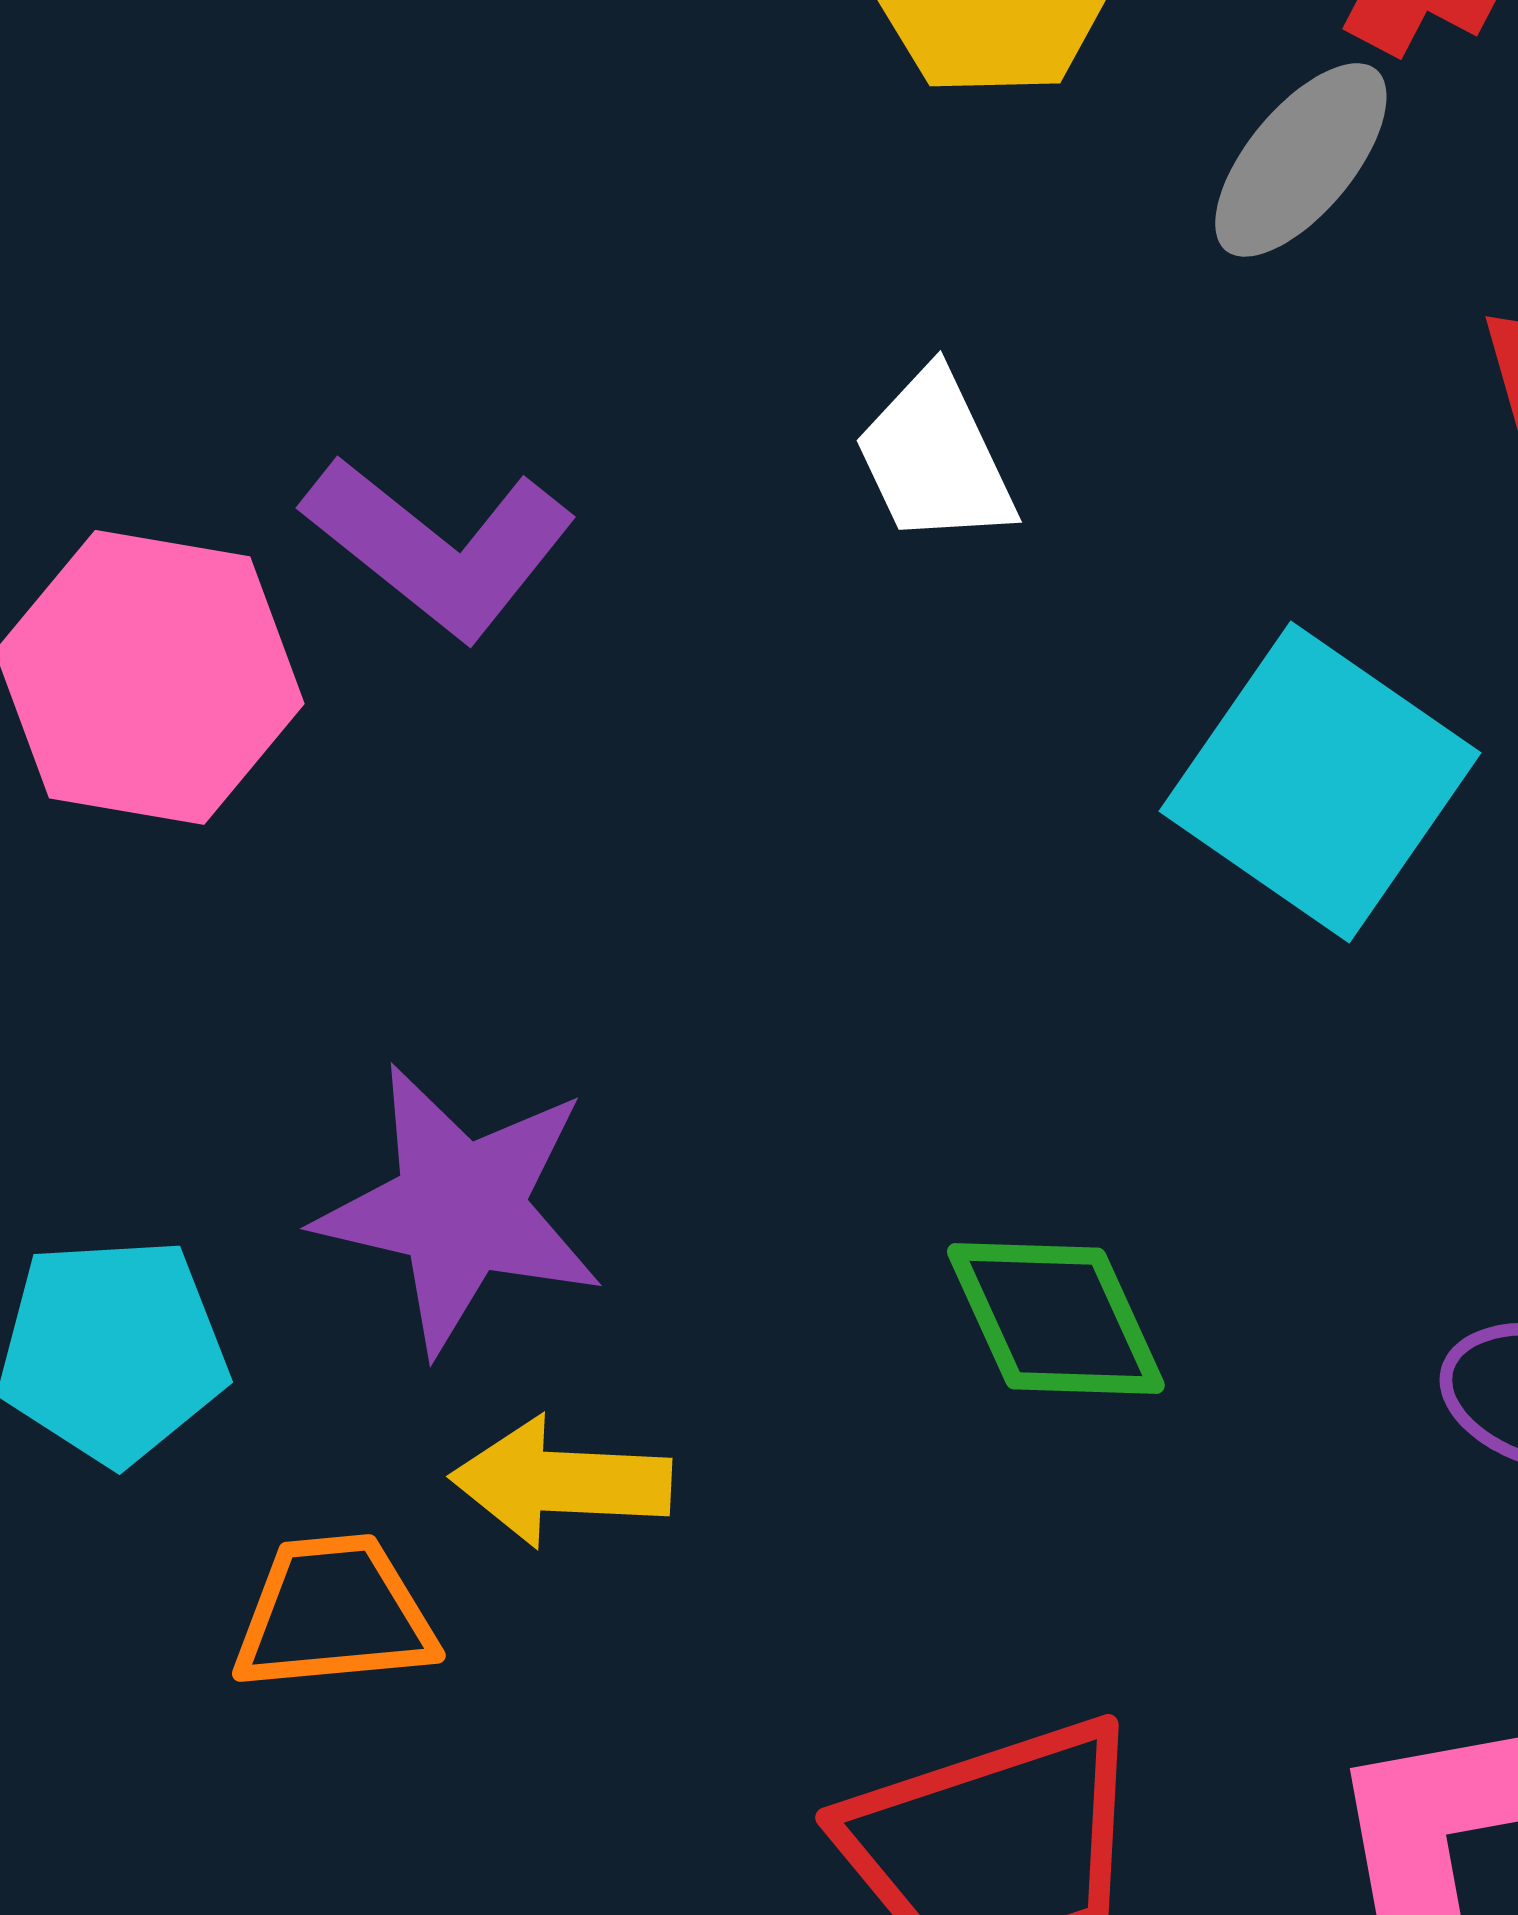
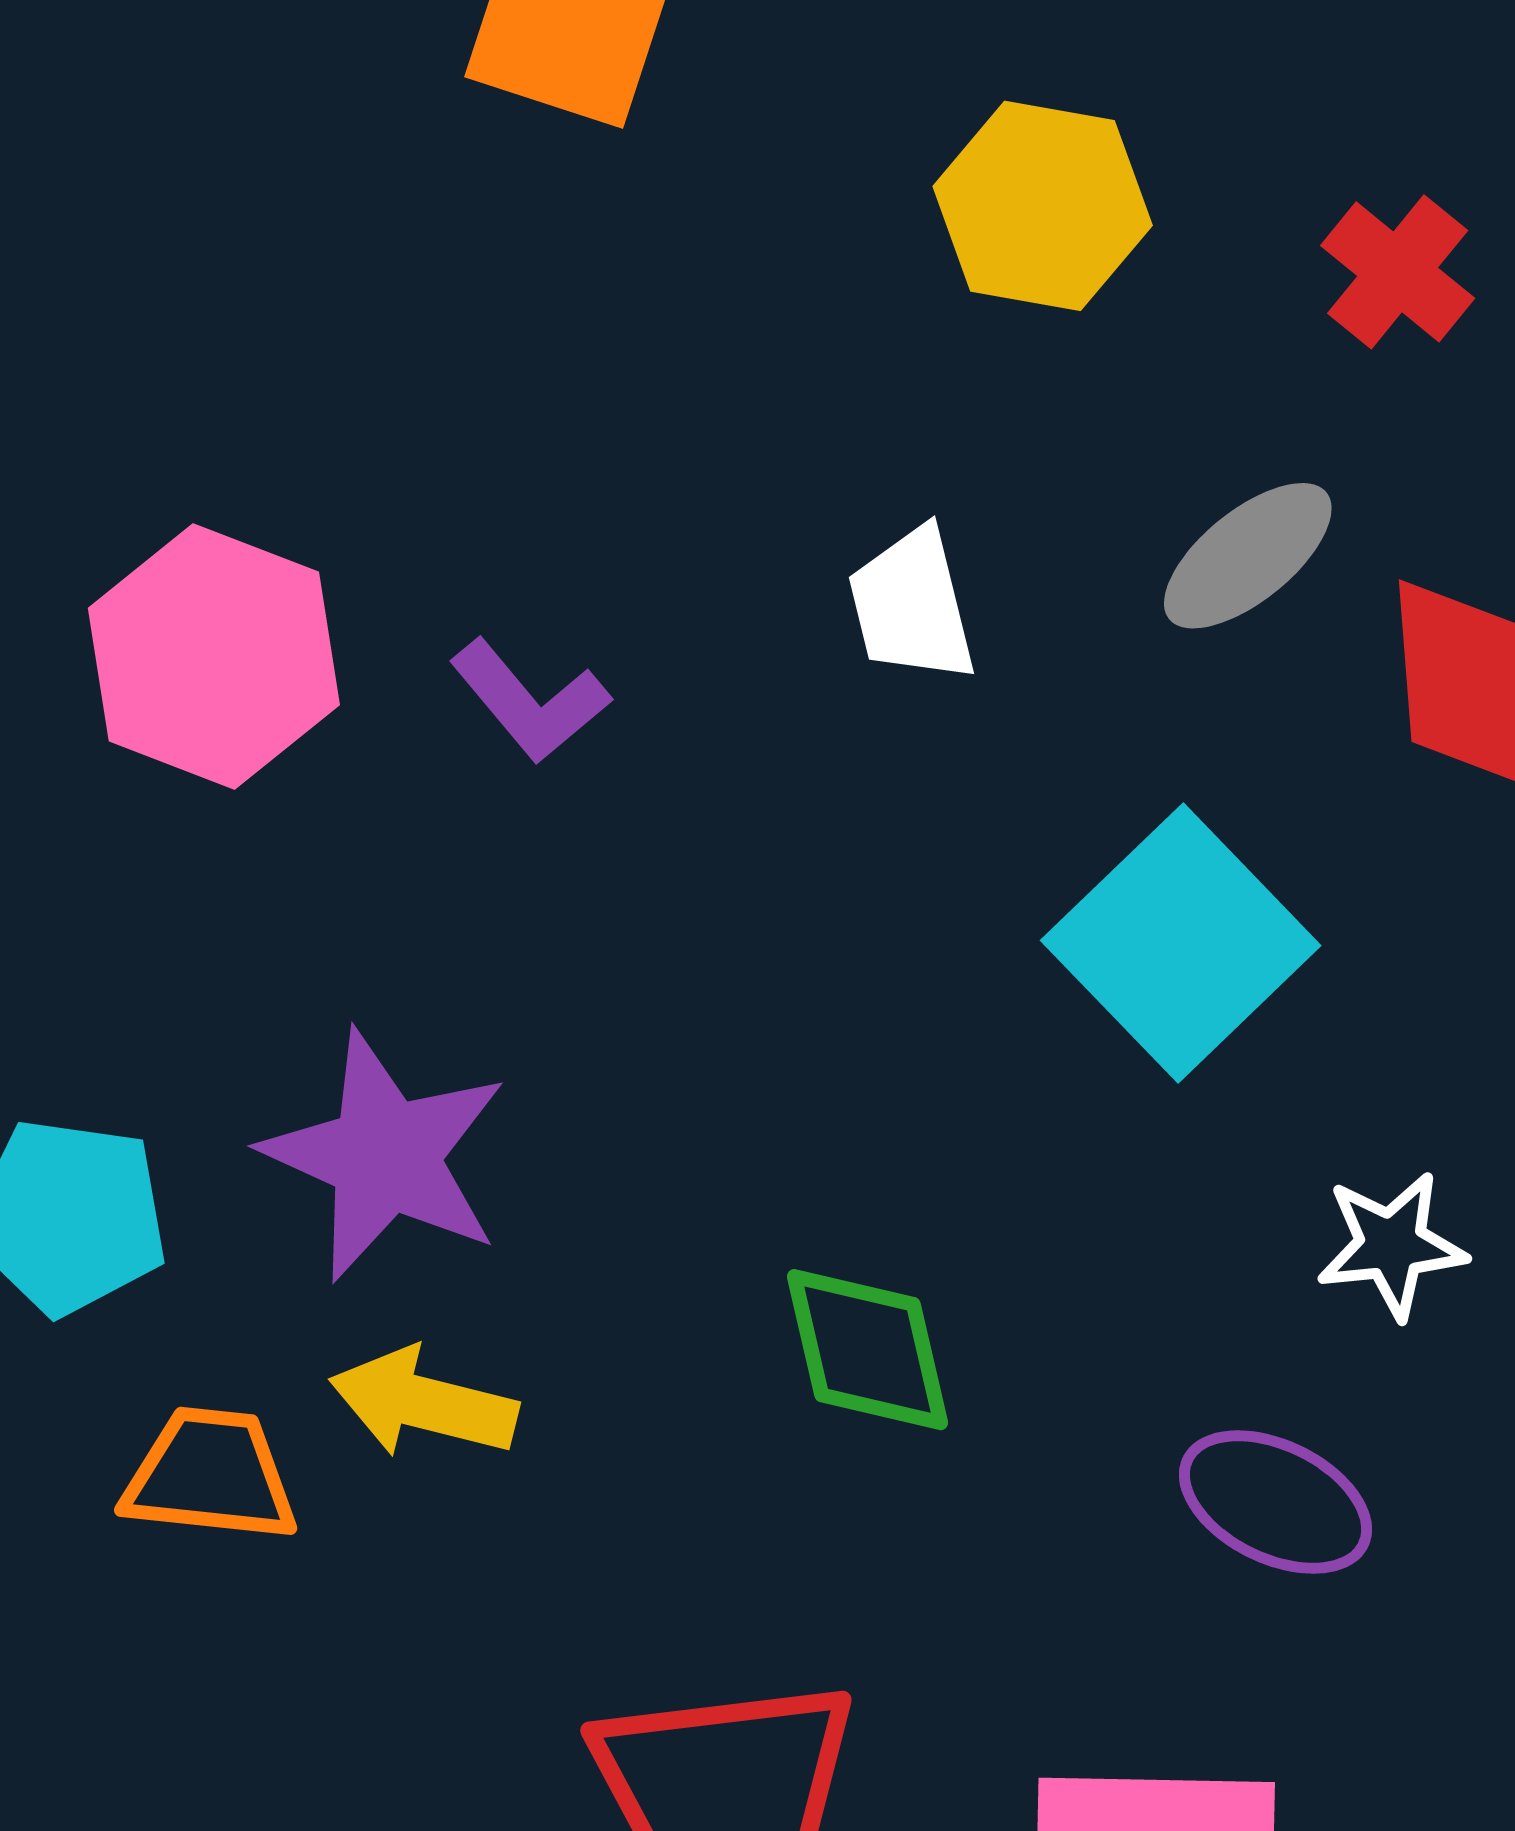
gray ellipse: (1301, 160) -> (1248, 556), moved
purple L-shape: (439, 547) -> (530, 701), moved, size x0.7

